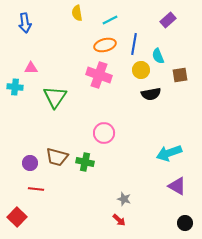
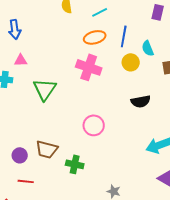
purple rectangle: (168, 20) -> (158, 12), turned -35
blue arrow: (25, 23) -> (15, 29), moved
black semicircle: (151, 94) -> (141, 101), moved
green cross: (85, 162) -> (75, 164), moved

